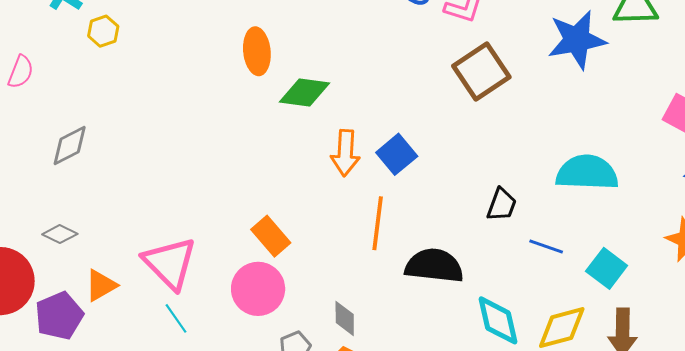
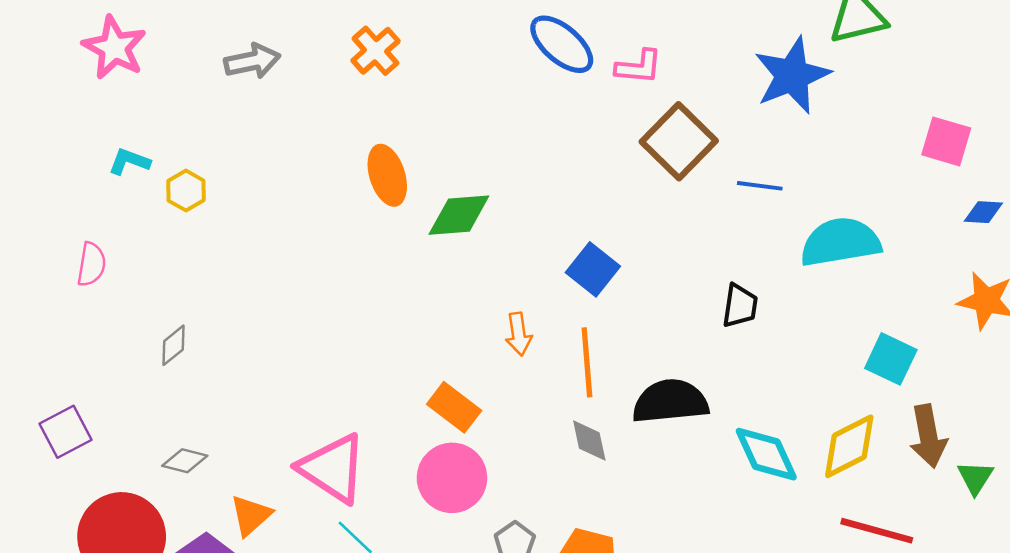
gray diamond: (70, 146) -> (174, 345), size x0.7
orange arrow: (345, 153) -> (519, 334), moved, size x0.7
blue line: (546, 247) -> (760, 186), moved
gray diamond: (345, 319) -> (589, 441), moved

